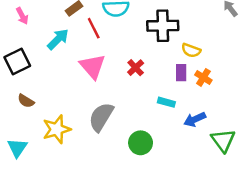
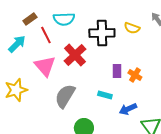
yellow semicircle: (191, 50) -> (132, 28), moved
red cross: (136, 68) -> (75, 55), moved, size x1.6
gray semicircle: (101, 117) -> (65, 96), moved
yellow star: (57, 129) -> (16, 90), moved

